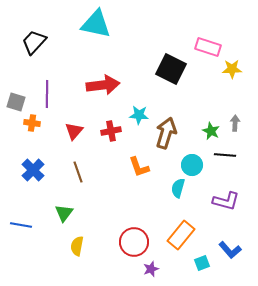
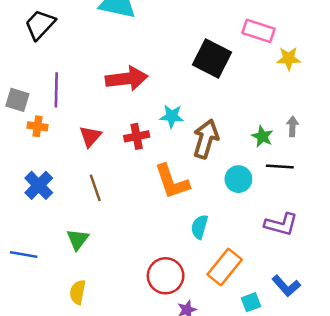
orange L-shape: (139, 167) -> (172, 182), size x1.4
cyan semicircle: (178, 188) -> (199, 227), moved
yellow semicircle: (77, 246) -> (78, 292), moved

